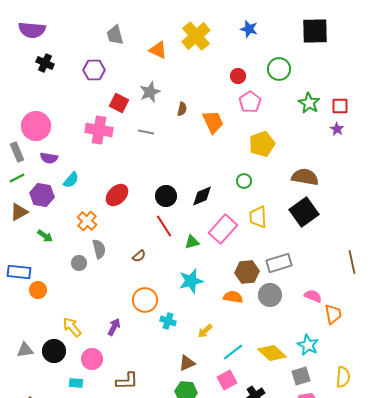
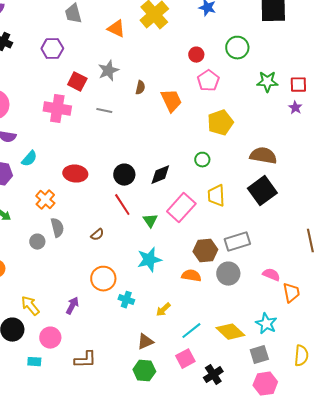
green star: (309, 103) -> (267, 82), turned -30
red ellipse: (117, 195) -> (75, 174), turned 50
green triangle: (192, 242) -> (150, 221), turned -49

